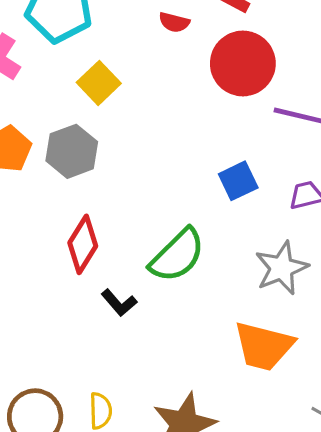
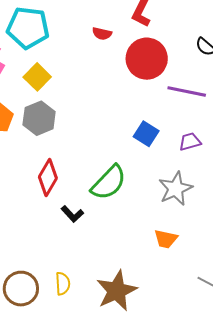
yellow square: (99, 83) -> (37, 77), moved
blue square: (238, 181) -> (146, 134), turned -30
orange trapezoid: (264, 346) -> (166, 239), size x0.6

